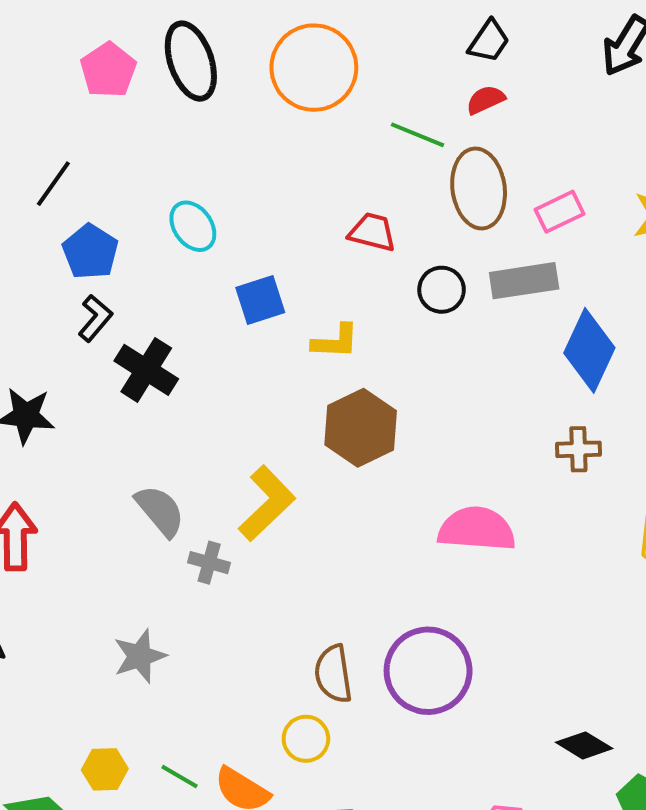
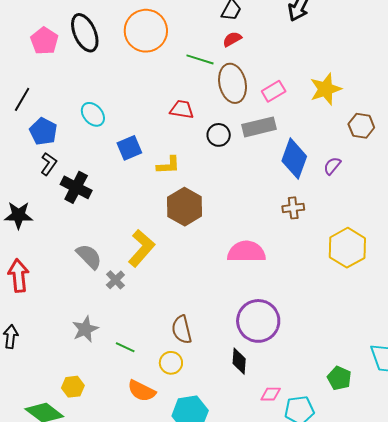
gray cross: (209, 563) -> (115, 280), turned 36
purple circle: (428, 671) -> (258, 321), moved
black diamond: (584, 745) -> (239, 361), moved, turned 68
green line: (179, 777) -> (125, 347), moved

